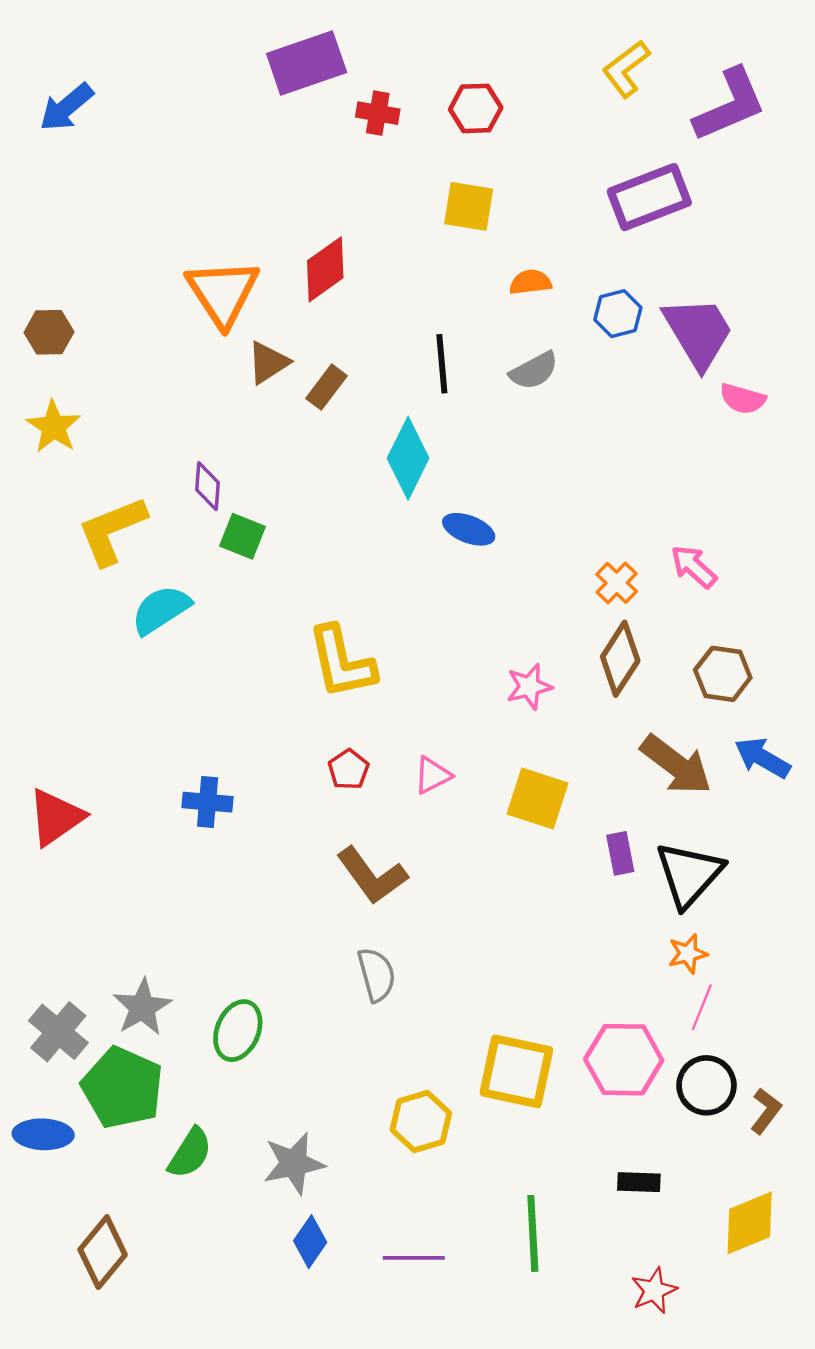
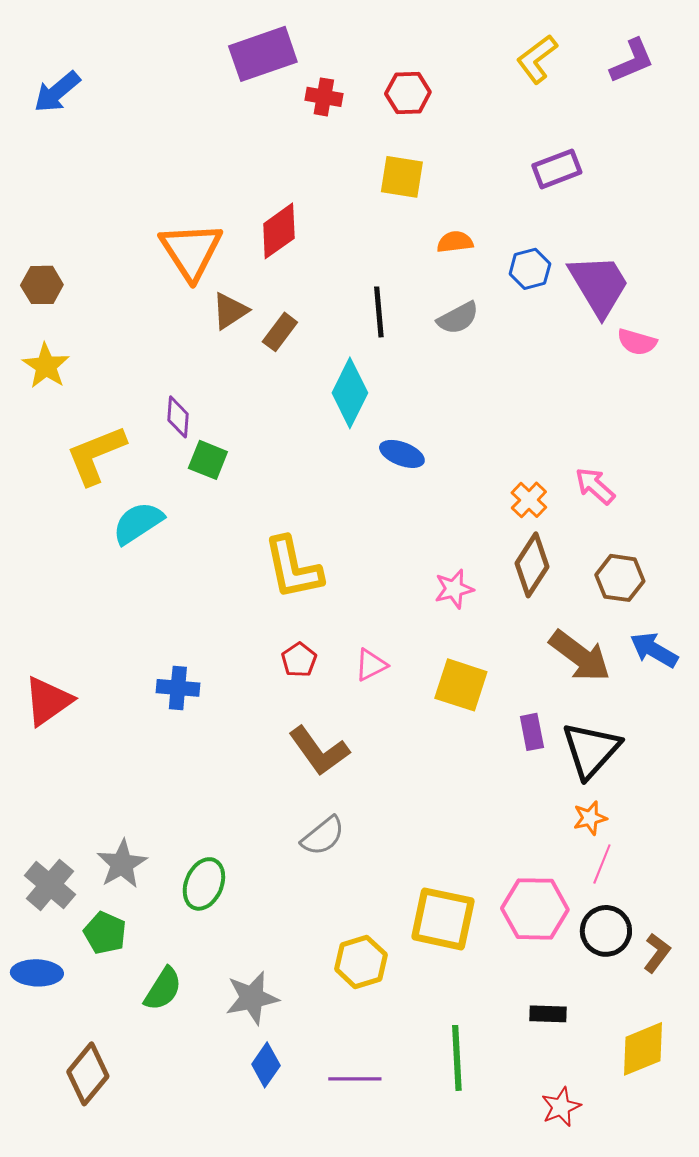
purple L-shape: (730, 105) -> (632, 61), moved, size x0.7
purple rectangle: (649, 197) -> (557, 169), size x0.7
gray semicircle: (377, 975) -> (323, 836), turned 66
green pentagon: (122, 1088) -> (105, 933), size x0.6

